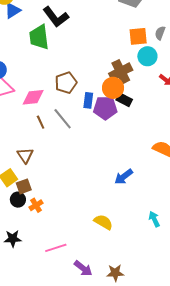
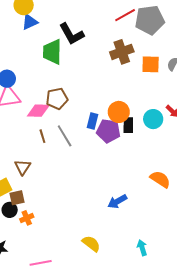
cyan circle: (147, 56) -> (153, 119), moved
brown cross: (121, 72) -> (122, 52), moved
brown pentagon: (66, 83) -> (57, 99), moved
black rectangle: (124, 100) -> (128, 125), turned 56

